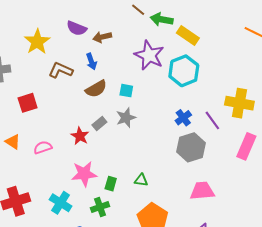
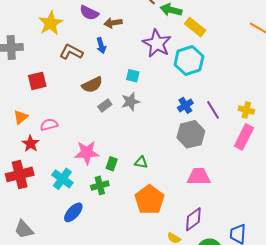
brown semicircle: (96, 89) -> (92, 85), moved
yellow cross: (239, 103) -> (246, 110), moved, size x0.6
red star: (80, 136) -> (30, 144), moved
orange triangle: (13, 142) -> (21, 117), turned 42

